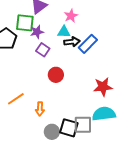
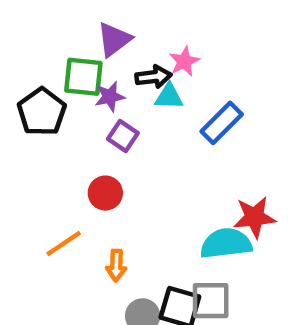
black arrow: (72, 42) -> (154, 77), moved
red circle: (56, 75) -> (105, 193), moved
cyan semicircle: (104, 114) -> (226, 243), moved

